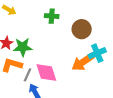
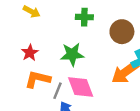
green star: (23, 47) -> (72, 54), moved

